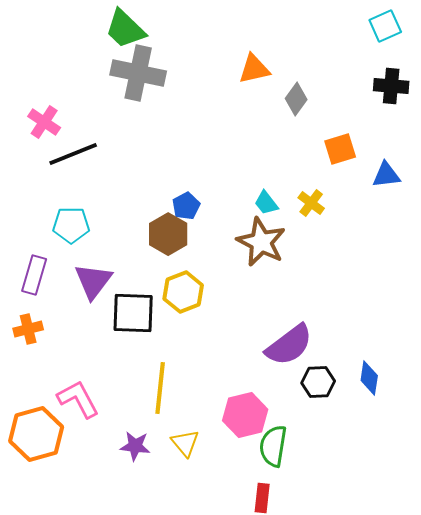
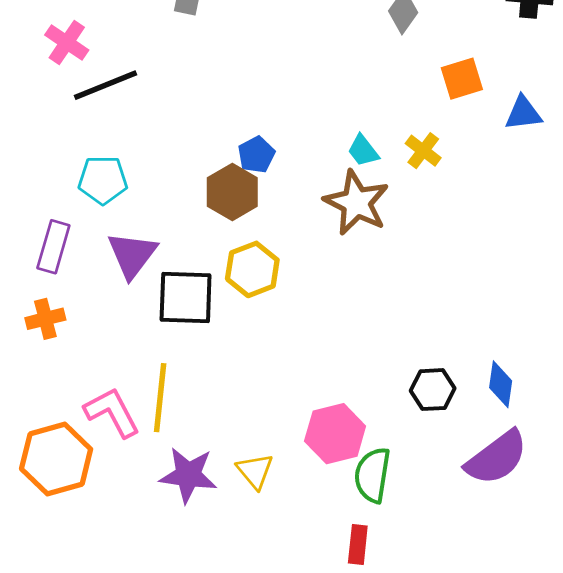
purple semicircle: (289, 345) -> (497, 458), moved
yellow line: (160, 388) -> (160, 398), moved
purple star: (135, 446) -> (188, 475), size x1.4

